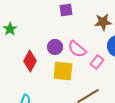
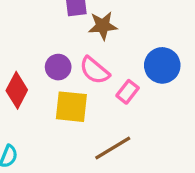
brown star: (103, 22) -> (103, 26), moved

